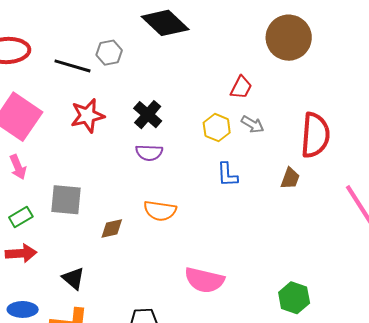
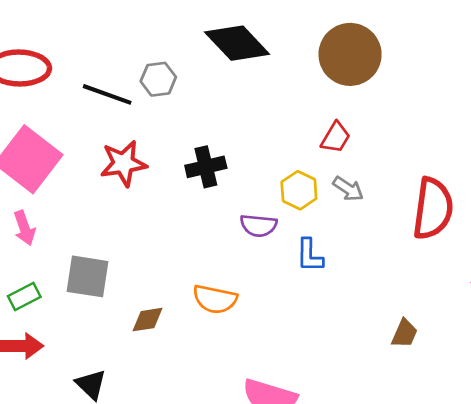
brown circle: (289, 38) -> (350, 54), moved
black cross: (148, 115) -> (206, 167), turned 32
purple semicircle: (149, 153) -> (259, 225), moved
brown trapezoid: (290, 178) -> (404, 333), moved

